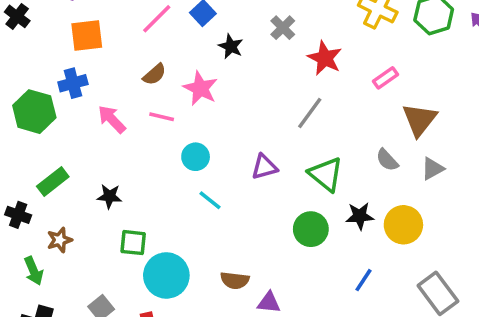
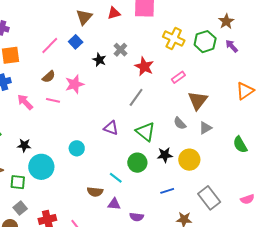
black star: (231, 46) -> (99, 60), moved
pink star: (200, 88) -> (75, 84), turned 30
cyan circle: (196, 157) -> (77, 148), moved
purple triangle: (264, 167) -> (111, 128), turned 35
cyan line: (210, 200) -> (116, 178), moved
green square: (133, 243) -> (18, 182), moved
cyan circle: (166, 275) -> (41, 167), moved
blue line: (363, 280) -> (167, 191), turned 40

